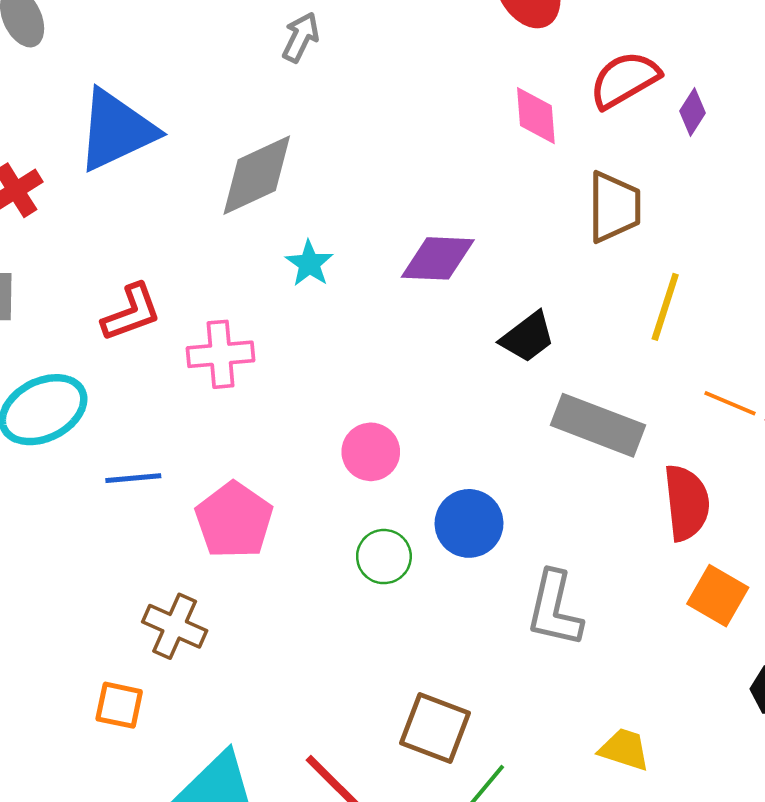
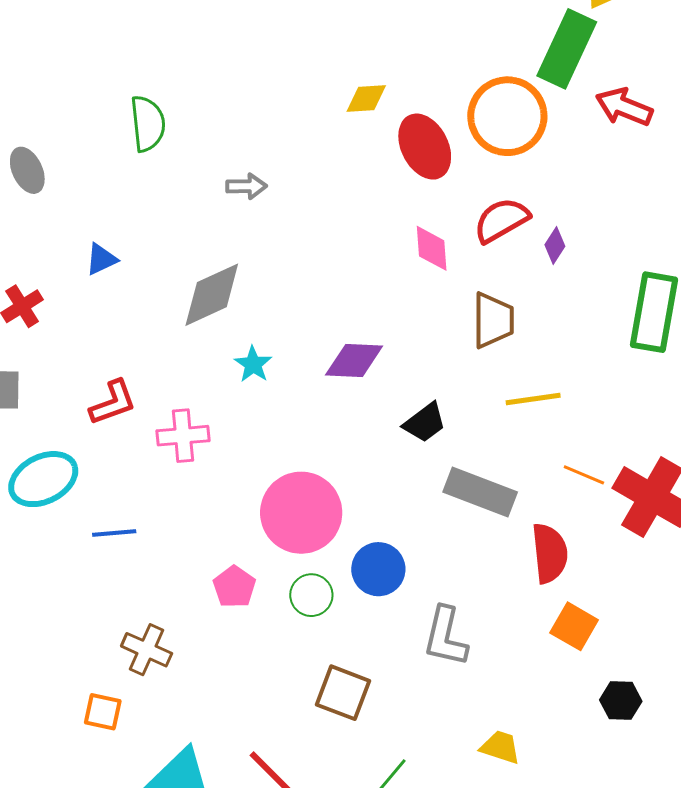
gray arrow: (301, 37) -> (246, 186), turned 63
blue triangle: (116, 130) -> (101, 259), size x0.5
yellow line: (665, 307) -> (533, 399), turned 64
pink circle: (371, 452) -> (301, 513), size x1.8
pink pentagon: (234, 520) -> (234, 587), moved, size x0.7
brown square: (435, 728) -> (343, 693), moved

